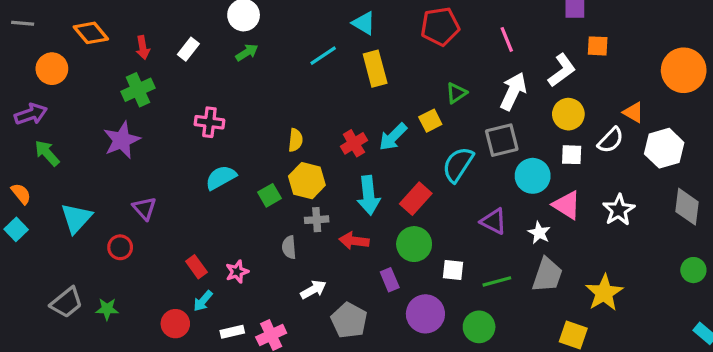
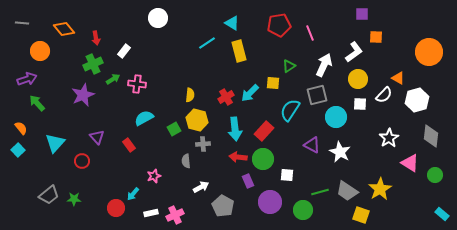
pink line: (507, 39) -> (310, 33), moved
white rectangle: (188, 49) -> (124, 51), moved
green arrow: (247, 52) -> (113, 79), moved
yellow square: (430, 121) -> (273, 83), turned 32
pink triangle: (567, 205) -> (410, 163), moved
white star: (539, 233) -> (340, 152), size x1.5
red arrow: (354, 241) -> (238, 157), moved
red rectangle: (196, 267) -> (129, 145), moved
gray trapezoid: (547, 275) -> (347, 191), moved, turned 105
green line: (497, 281) -> (320, 192), moved

